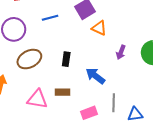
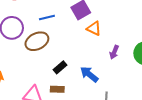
brown ellipse: (29, 59) -> (37, 41), moved
black rectangle: (66, 59) -> (60, 67), moved, turned 40

